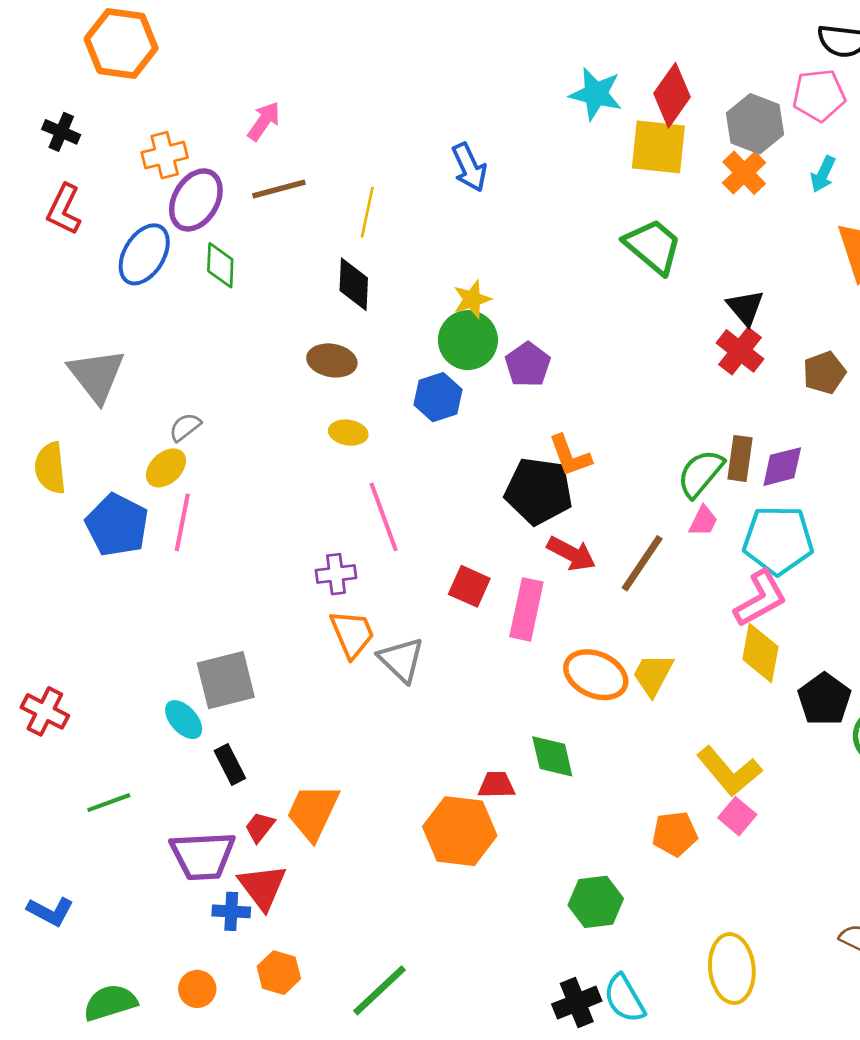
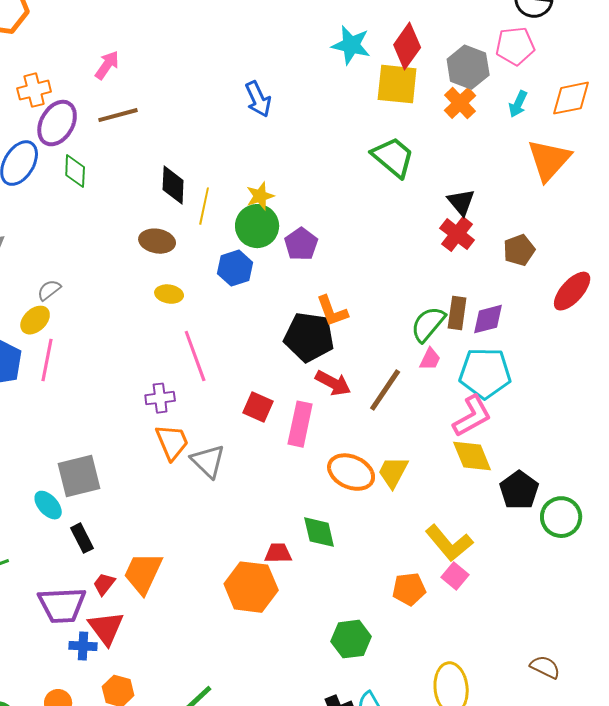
yellow line: (367, 212) -> (204, 206), moved
yellow diamond: (760, 653) -> (472, 456), turned -33

